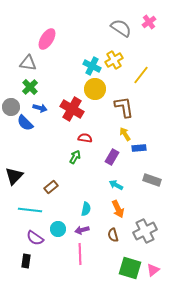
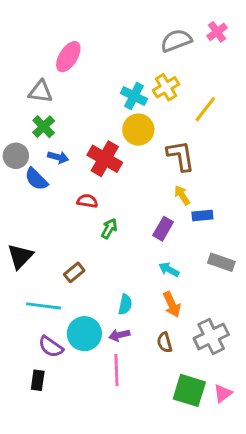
gray semicircle: (121, 28) -> (176, 41), turned -55
red semicircle: (85, 138) -> (87, 201), moved
cyan circle: (58, 229) -> (84, 334), size x1.5

